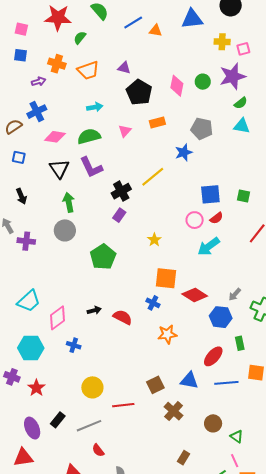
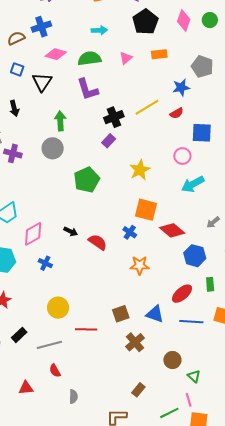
black triangle: (59, 169) -> (42, 82), moved
red semicircle: (216, 218) -> (177, 113), moved
yellow star: (154, 240) -> (140, 170), size x1.5
gray arrow: (235, 294) -> (213, 222), moved
black arrow: (94, 310) -> (71, 231), turned 32

